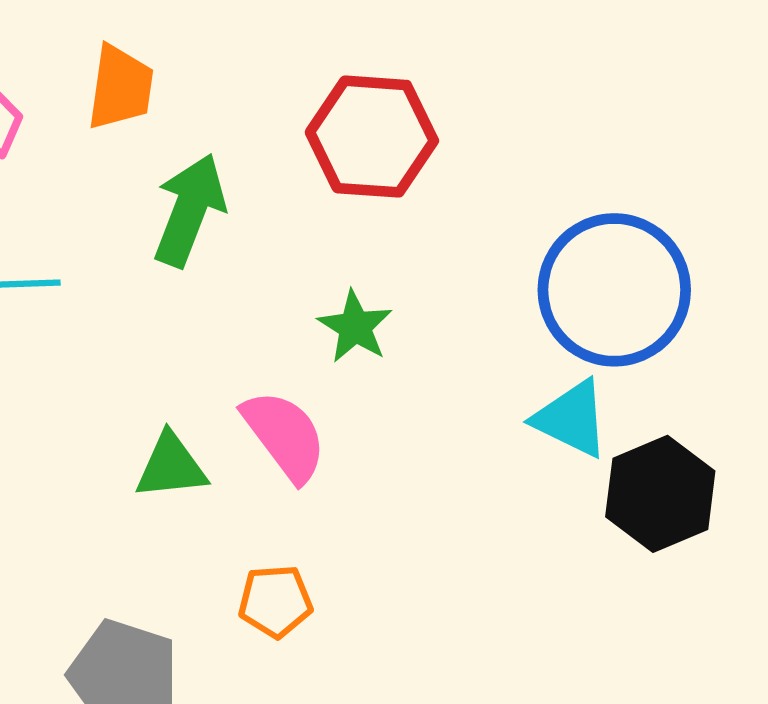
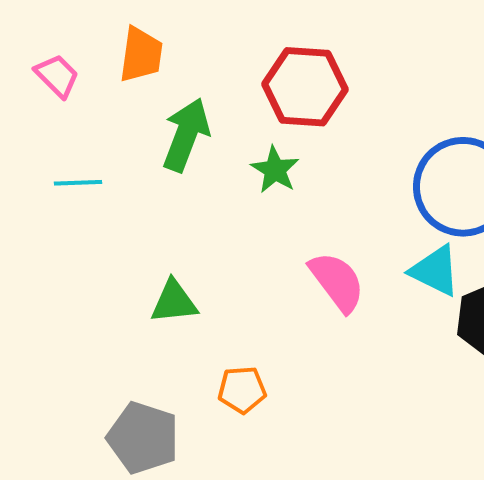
green star: (355, 327) -> (275, 170), moved
pink semicircle: (285, 436) -> (337, 282), moved

